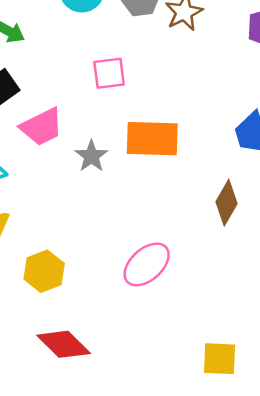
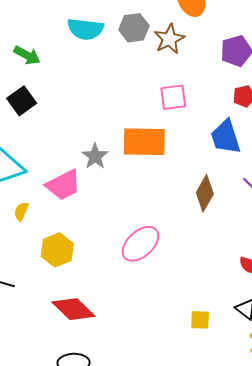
pink square: (109, 73) -> (173, 97), moved
pink trapezoid: (42, 127) -> (63, 185), moved
yellow square: (220, 359) -> (200, 320), size x0.7

